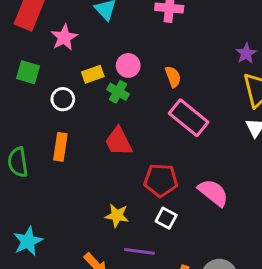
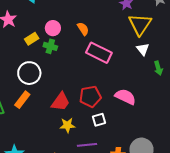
white circle: (63, 99) -> (29, 73), moved, size x1.5
red trapezoid: (119, 141) -> (61, 102), moved, turned -105
orange rectangle: (60, 147) -> (22, 100), moved, turned 42
white square: (166, 218) -> (99, 120), turned -32

